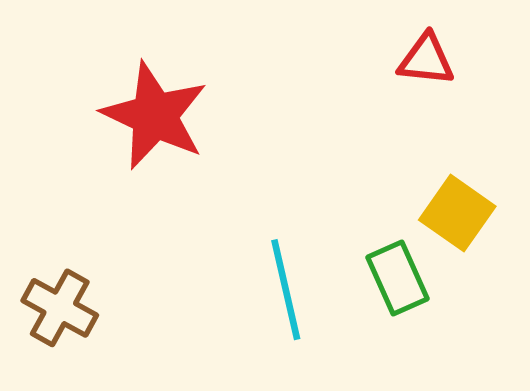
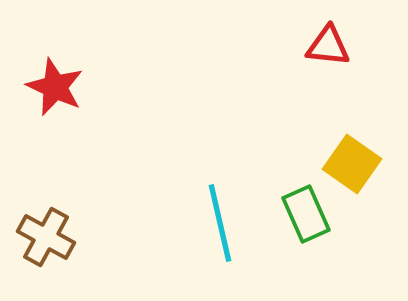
red star: (155, 116) -> (55, 87), moved, size x0.7

